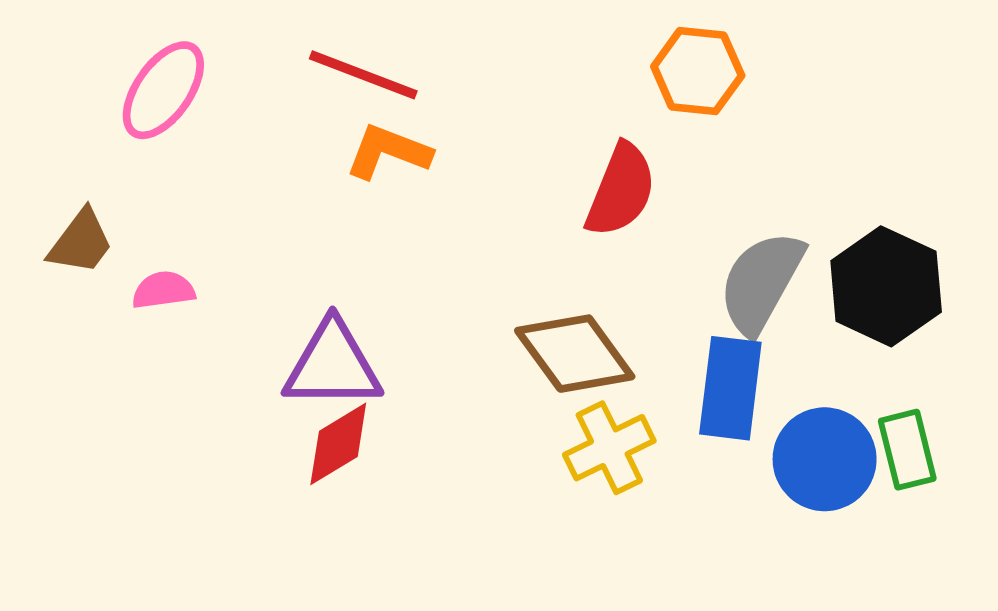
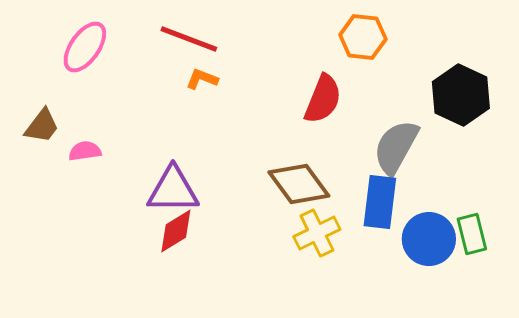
orange L-shape: (388, 152) -> (202, 79), size x0.7
black hexagon: (886, 286) -> (461, 95), moved

